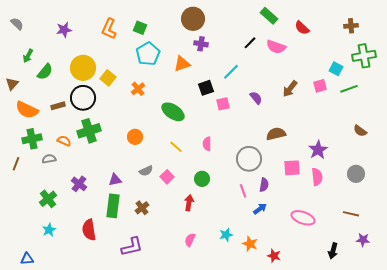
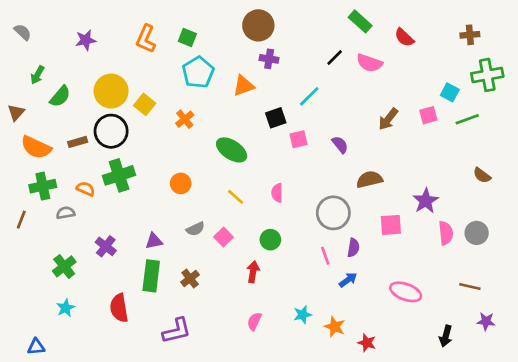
purple semicircle: (256, 98) -> (340, 145), moved
pink semicircle: (317, 177) -> (446, 233), moved

